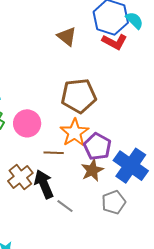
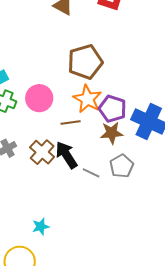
brown star: (92, 170) -> (112, 133), turned 30
gray pentagon: (114, 202) -> (122, 166), moved

